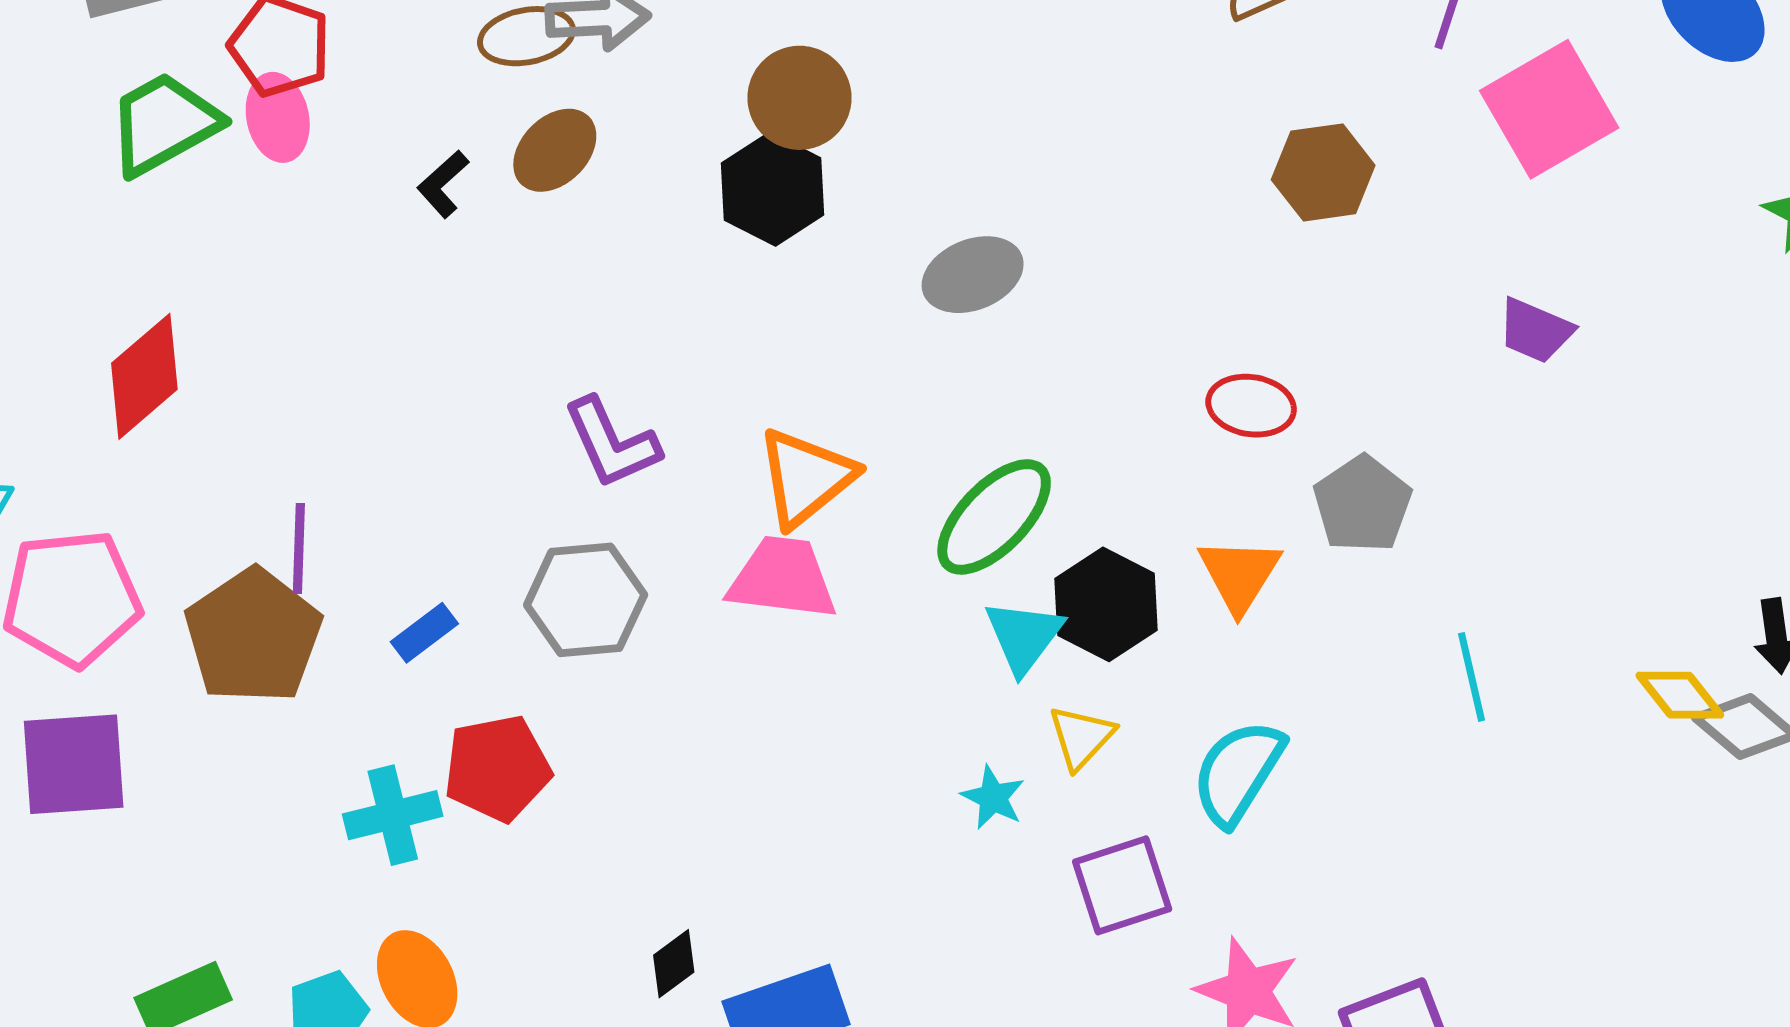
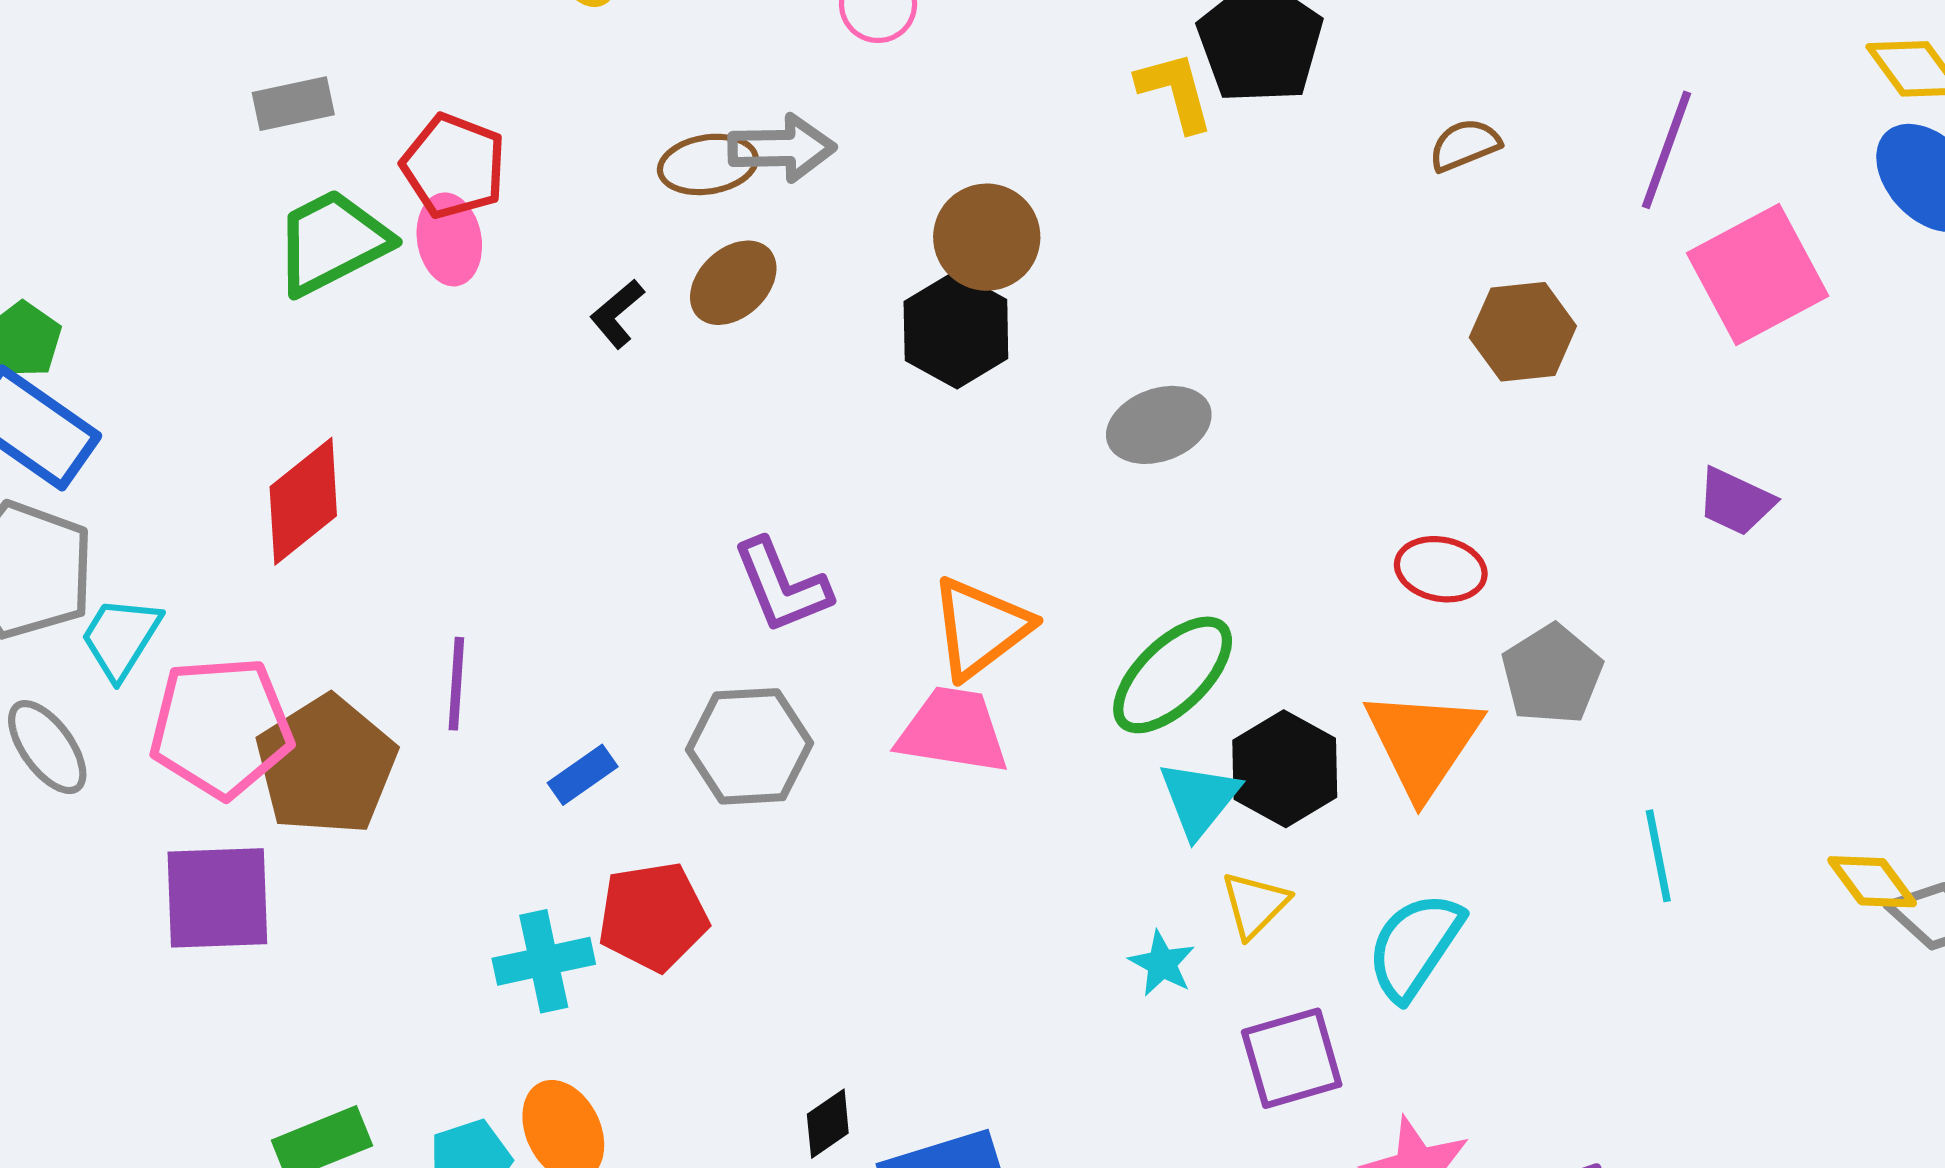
orange triangle: (1239, 575) -> (1423, 743), size x1.4
brown pentagon: (253, 636) -> (326, 765), moved

